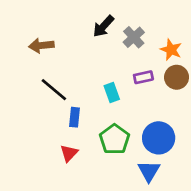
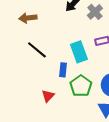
cyan rectangle: (112, 92) -> (79, 52), size x1.5
blue rectangle: (74, 117) -> (63, 70), moved

